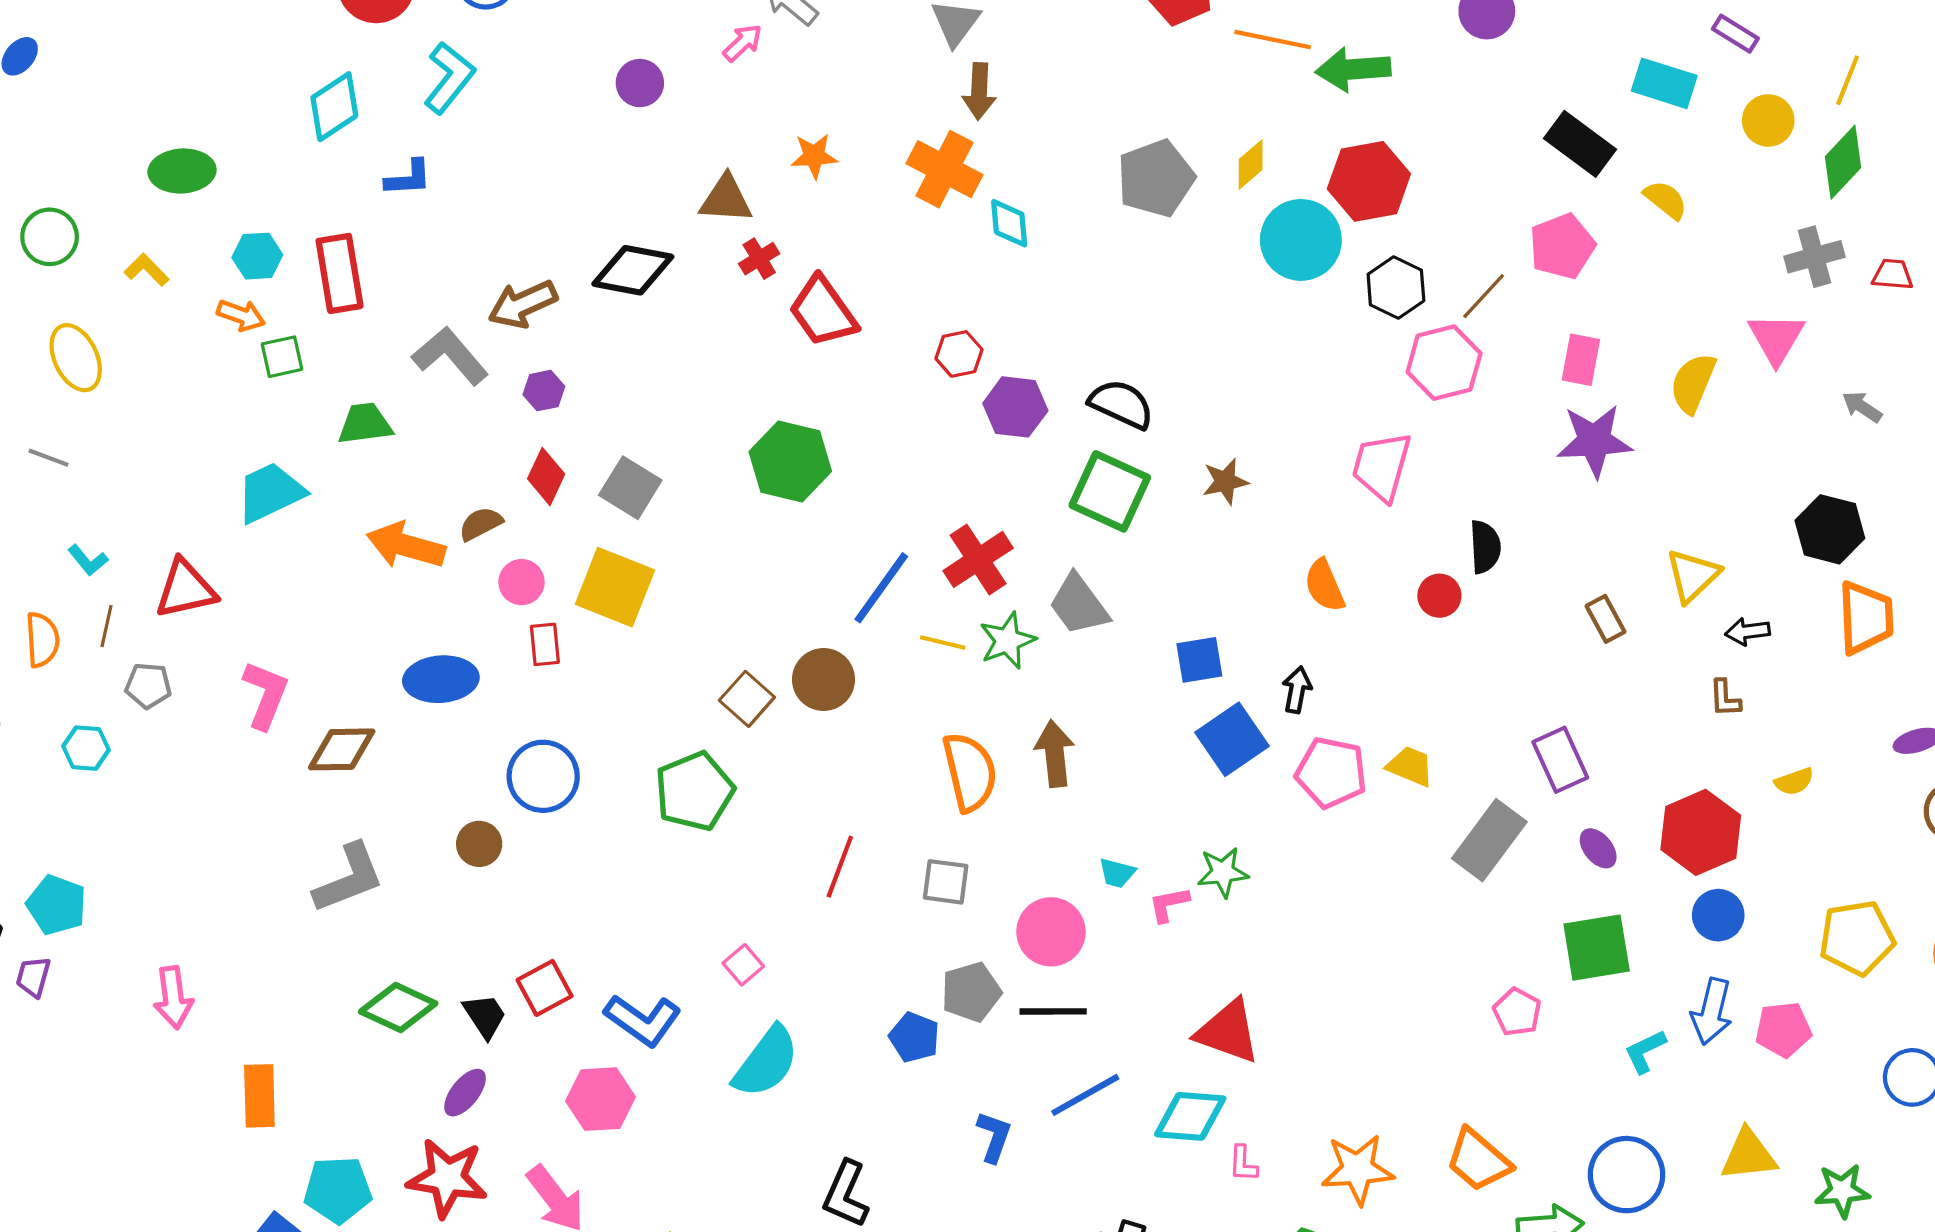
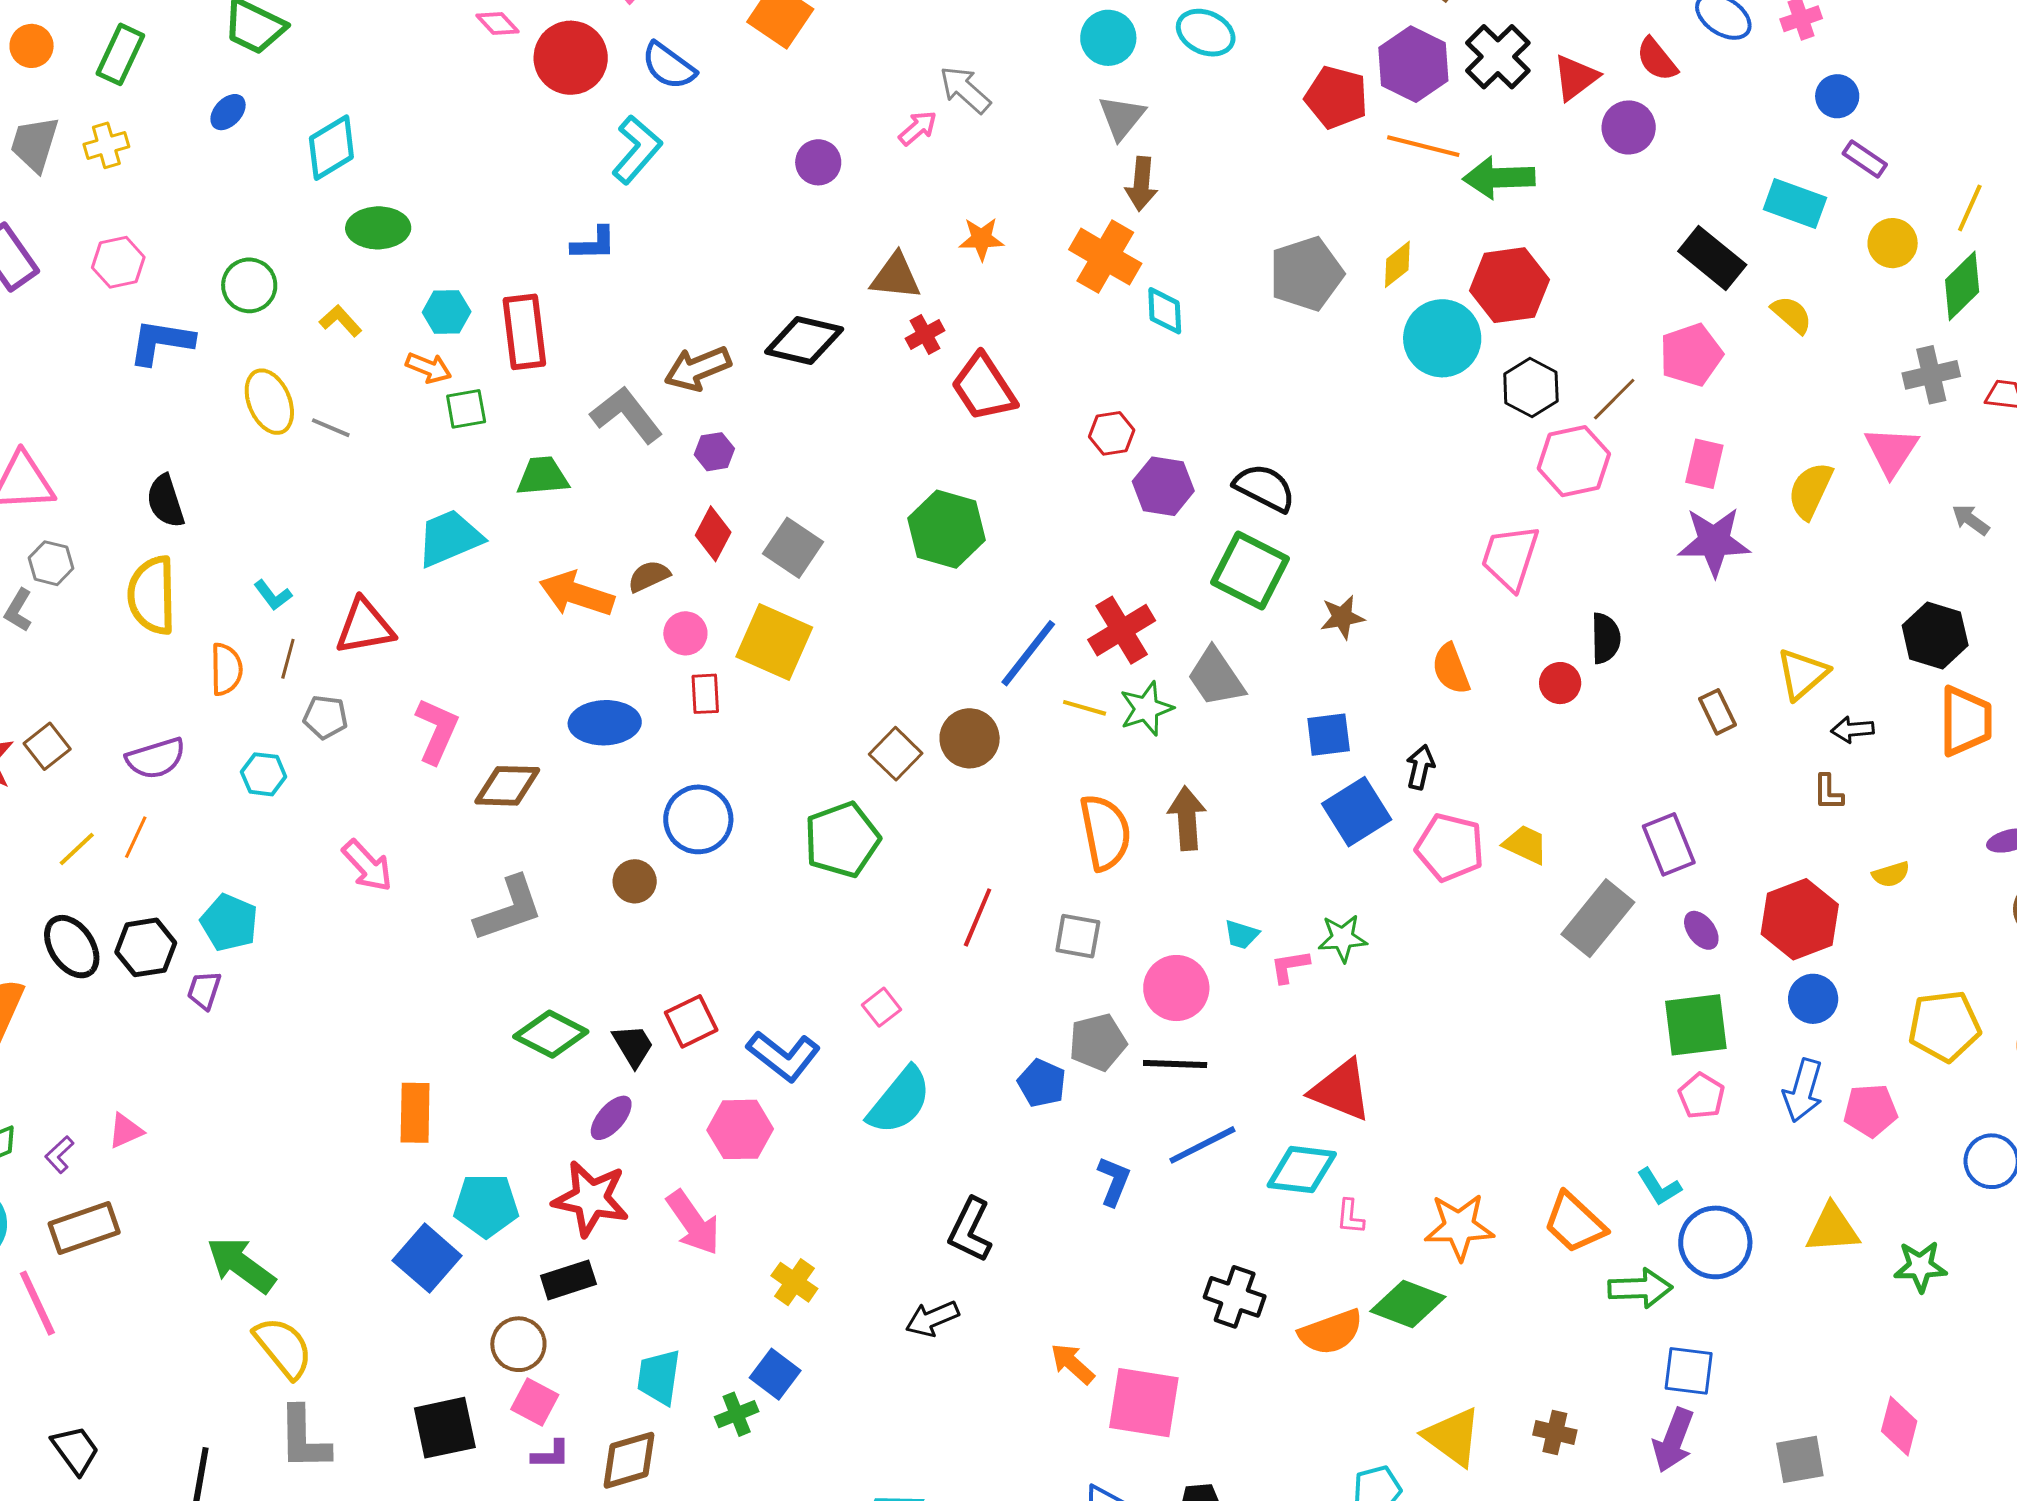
cyan diamond: (334, 107) -> (331, 148), moved
gray line: (49, 458) -> (331, 428), moved
brown star: (1225, 481) -> (1342, 617), moved
pink arrow: (173, 998) -> (367, 866), moved, turned -38
pink pentagon: (1517, 1012) -> (1702, 1096), moved
cyan L-shape: (1645, 1051) -> (1659, 1187), moved, turned -99

